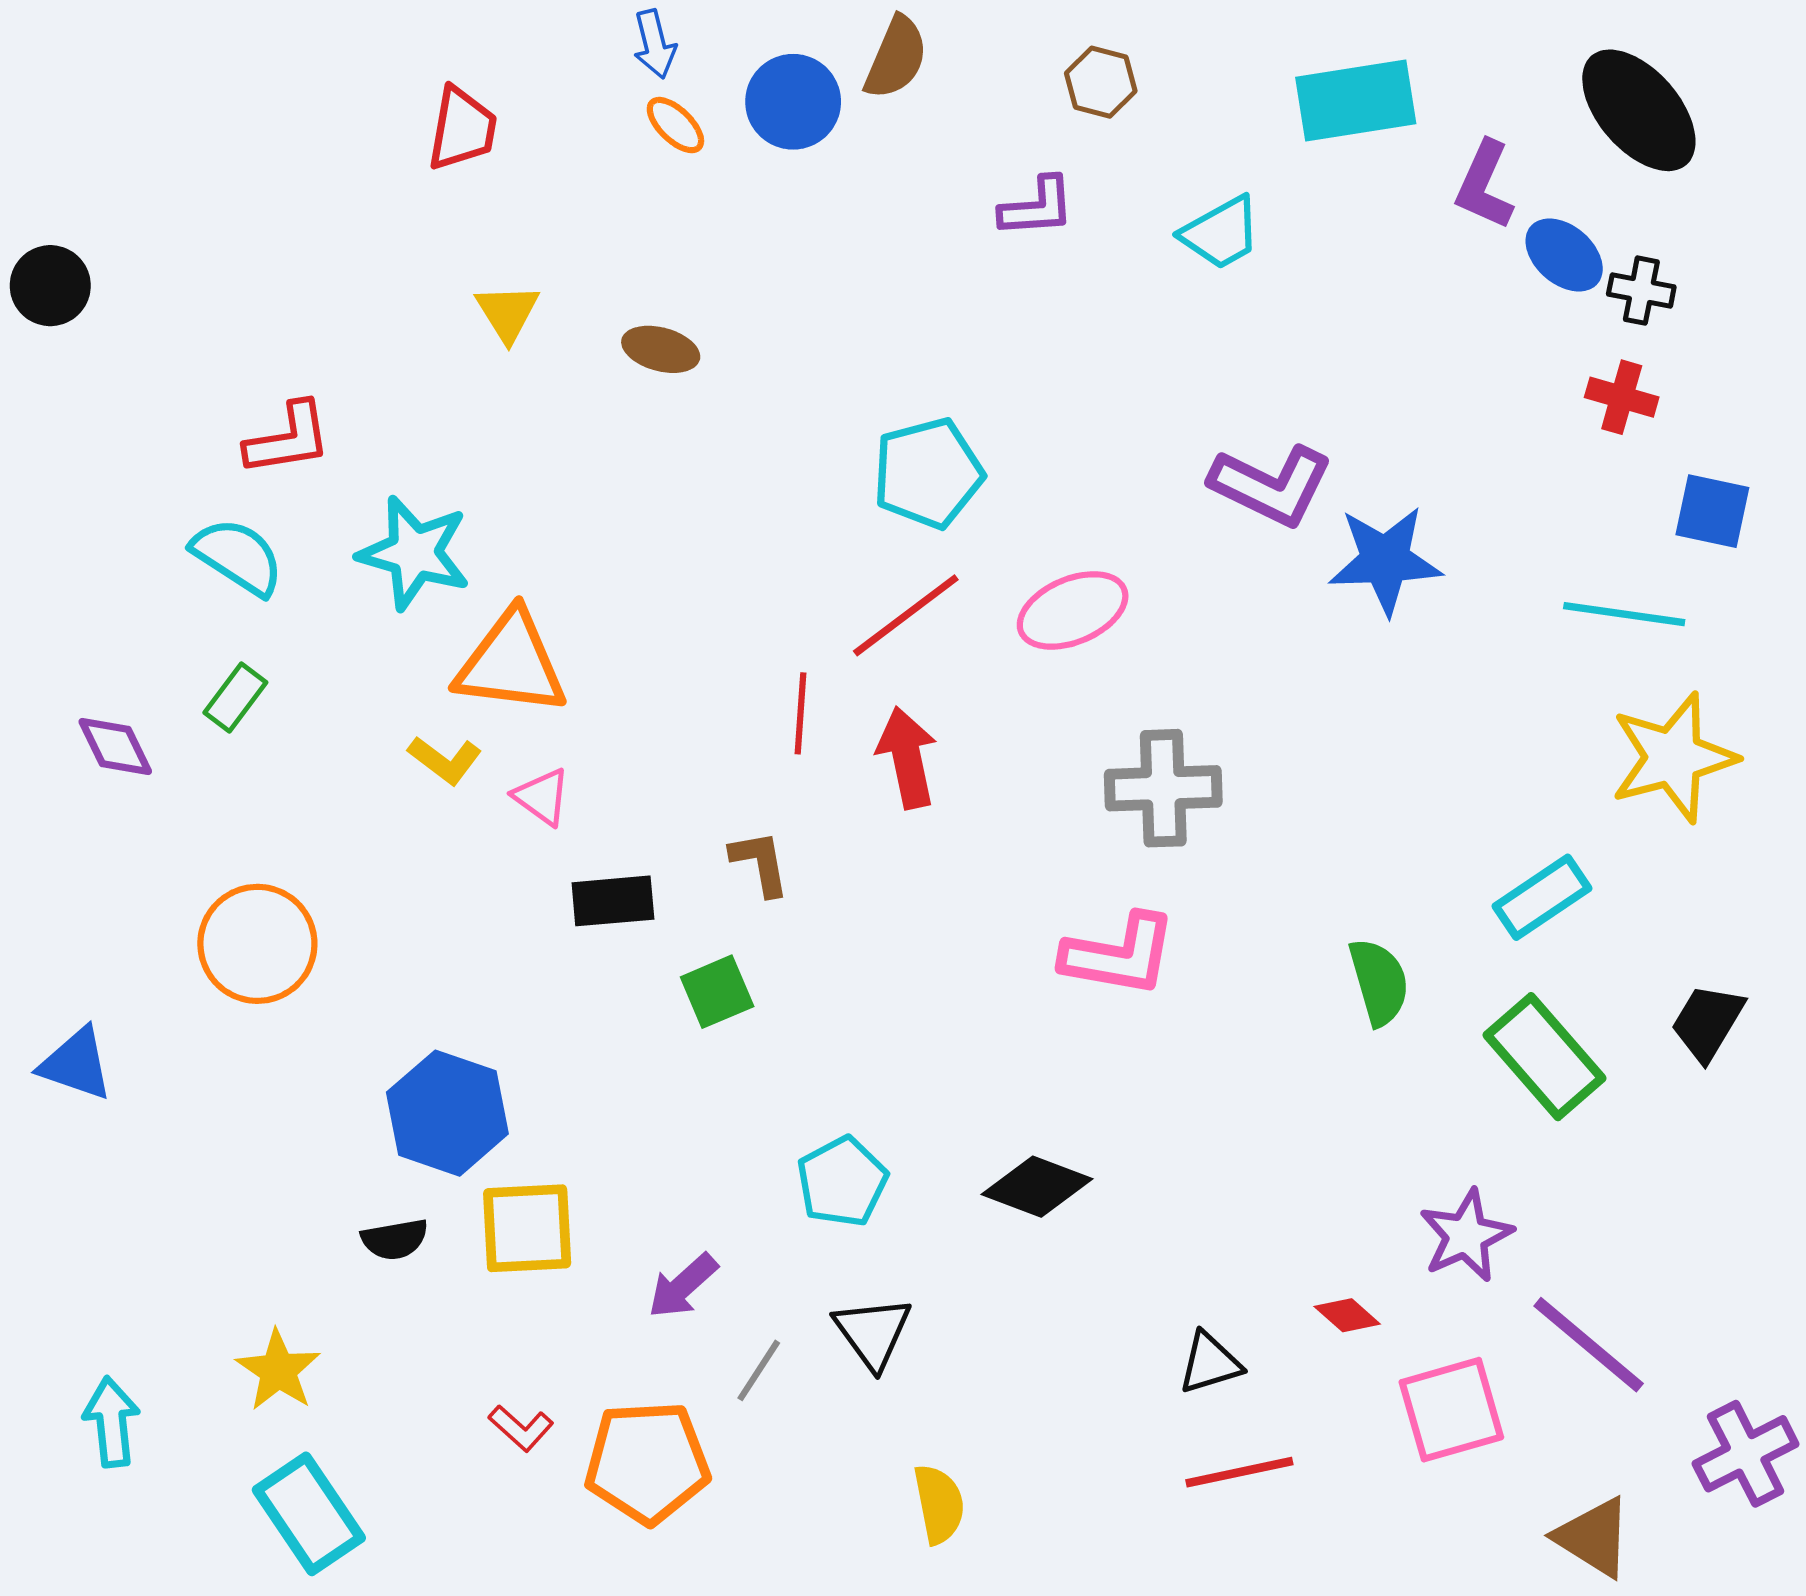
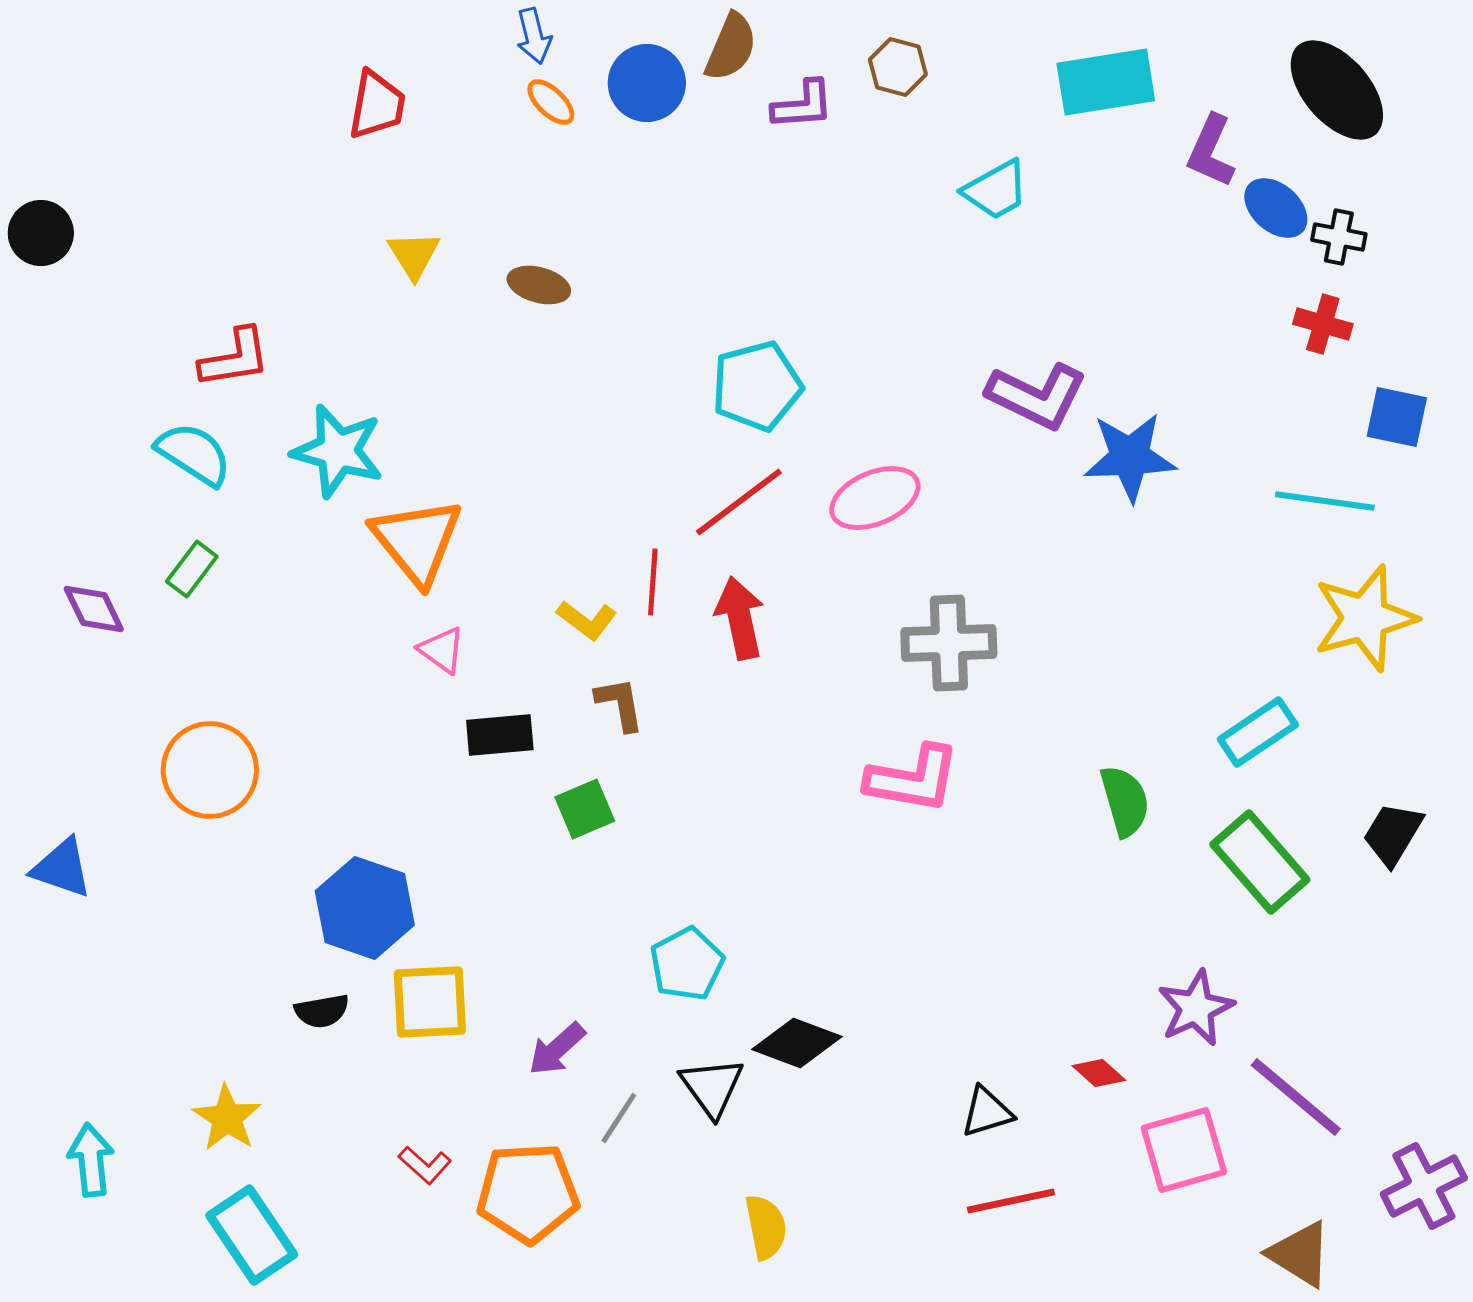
purple L-shape: (1037, 207) -> (803, 105), moved
orange triangle: (511, 663) -> (417, 541), turned 44
yellow L-shape: (445, 760) -> (587, 620), moved
black diamond: (1037, 1187) -> (797, 1043), moved

